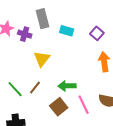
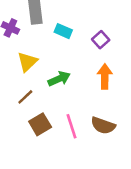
green arrow: (67, 86) -> (59, 79), moved, turned 150
brown line: (35, 87) -> (25, 97), moved

